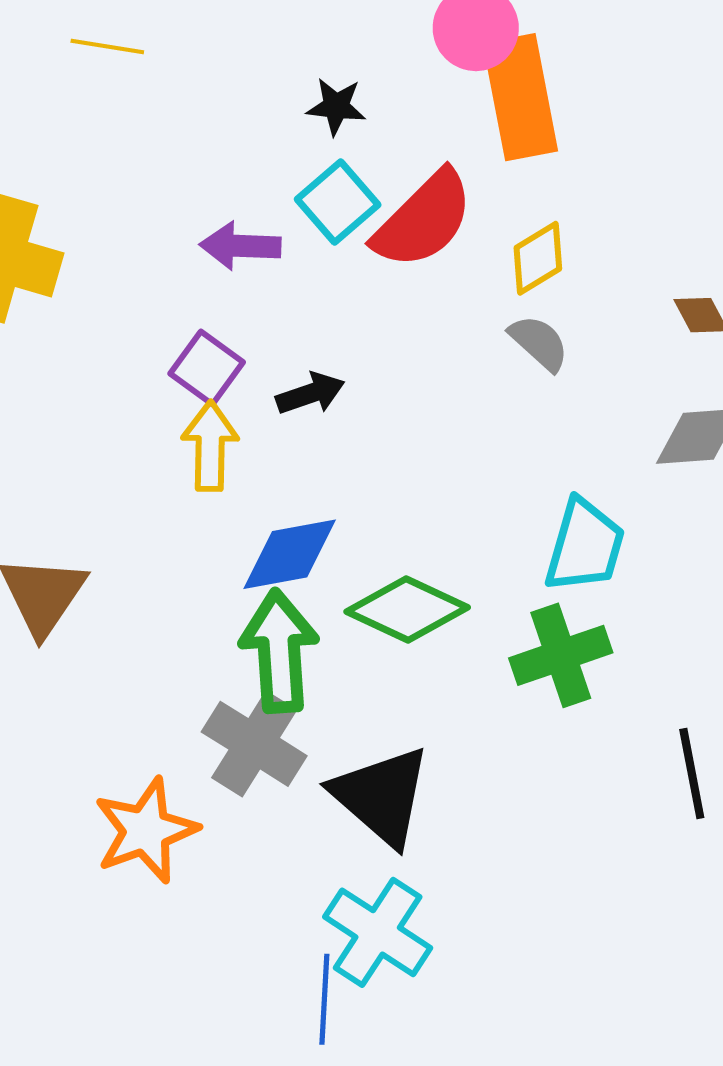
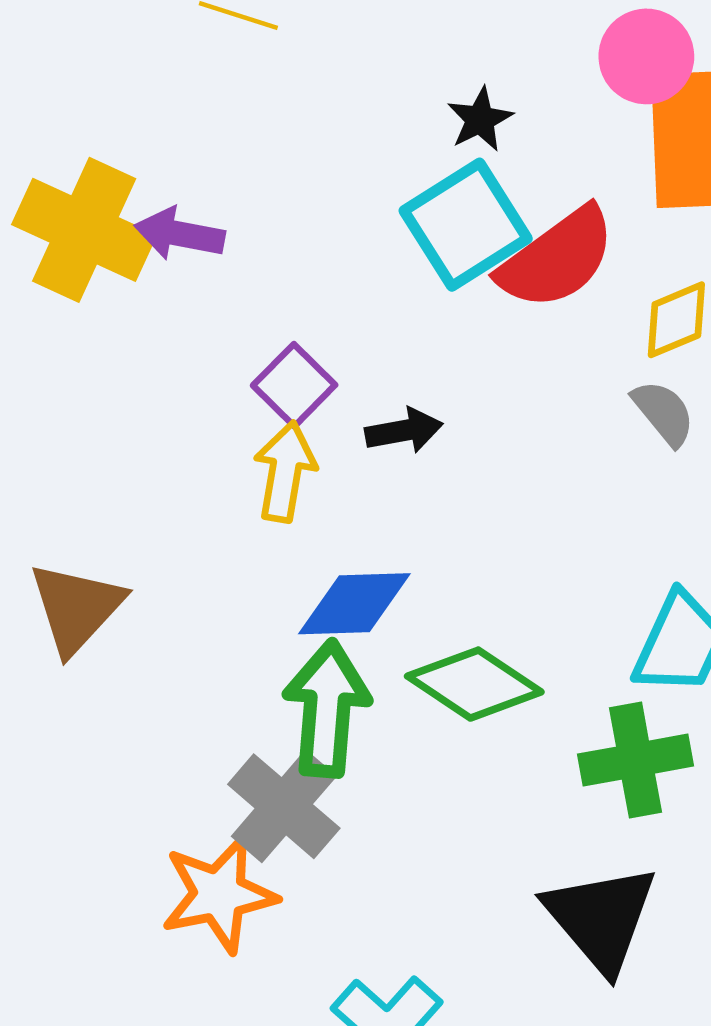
black star: (336, 106) -> (480, 119), turned 30
cyan square: (338, 202) -> (466, 225), size x1.4
purple arrow: (240, 246) -> (180, 234), moved
black triangle: (381, 796) -> (601, 918), moved
orange star: (146, 831) -> (219, 894), moved

